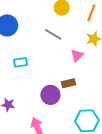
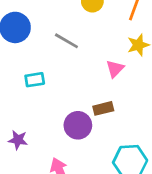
gray line: (53, 34) -> (66, 41), moved

